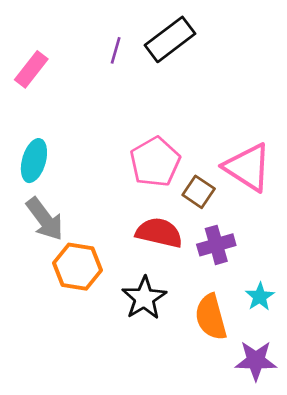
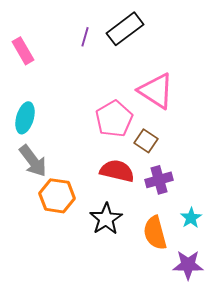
pink rectangle: (31, 69) -> (23, 51), turned -68
pink triangle: (248, 167) -> (156, 91), moved

